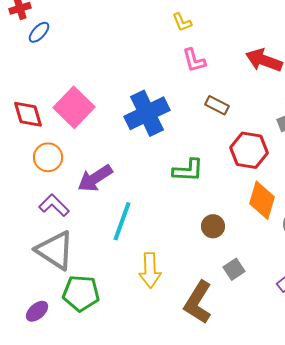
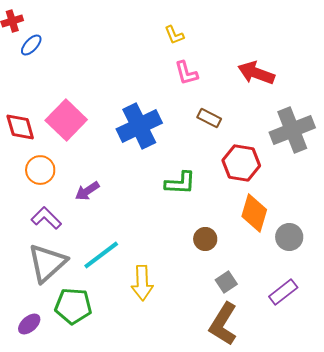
purple arrow: (95, 178) -> (87, 191), size x0.7
cyan line: (122, 221) -> (101, 255), moved, turned 33
gray triangle: (55, 250) -> (47, 263), turned 45
brown L-shape: (198, 302) -> (223, 324), moved

